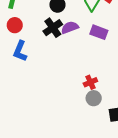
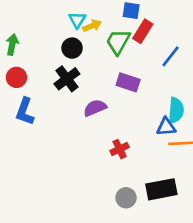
purple semicircle: (70, 27) -> (95, 108), moved
gray circle: (94, 98) -> (126, 198), moved

